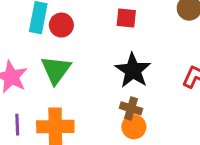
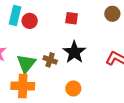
green triangle: (56, 70) -> (26, 63), moved
brown cross: (131, 108) -> (50, 60), moved

